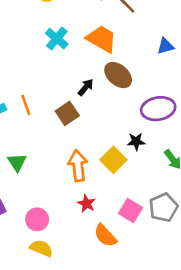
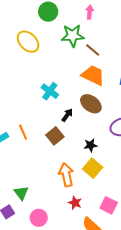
cyan cross: (57, 39) -> (50, 91), moved
orange trapezoid: (102, 39) -> (93, 75), moved
black star: (136, 141) -> (90, 145), moved
green triangle: (17, 162) -> (21, 193), moved

